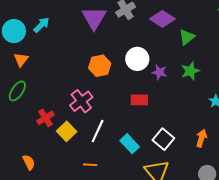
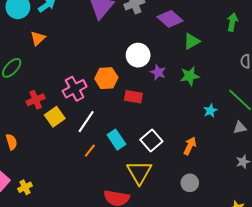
orange triangle: (21, 60) -> (38, 38), moved
orange hexagon: (100, 66) -> (106, 78), moved
orange line: (90, 165) -> (90, 151), moved, turned -64

